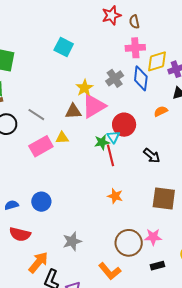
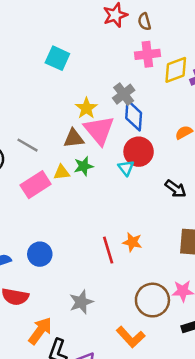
blue diamond: (141, 78) -> (134, 115), moved
pink triangle: (94, 106) -> (99, 130), turned -36
green star: (102, 142) -> (84, 166), moved
red line: (110, 155) -> (108, 250), moved

